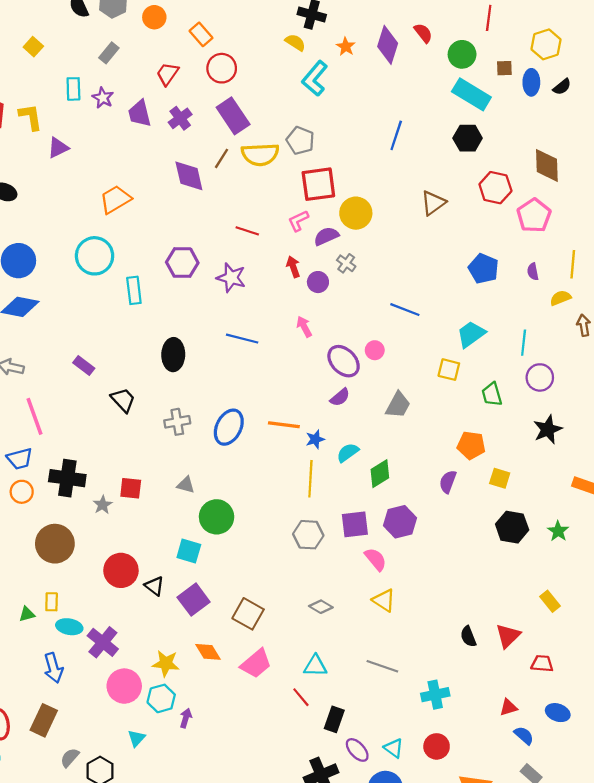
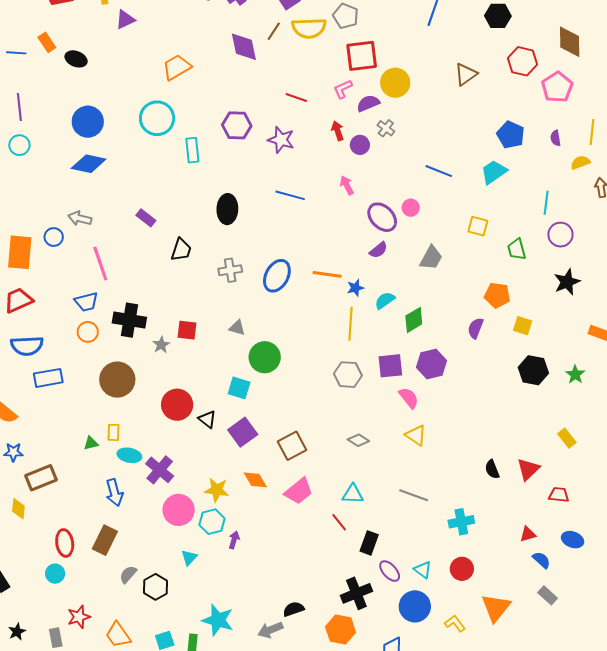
cyan trapezoid: (471, 334) -> (494, 172), moved
black trapezoid: (123, 400) -> (181, 250), turned 60
brown square: (248, 614) -> (292, 446), turned 32

